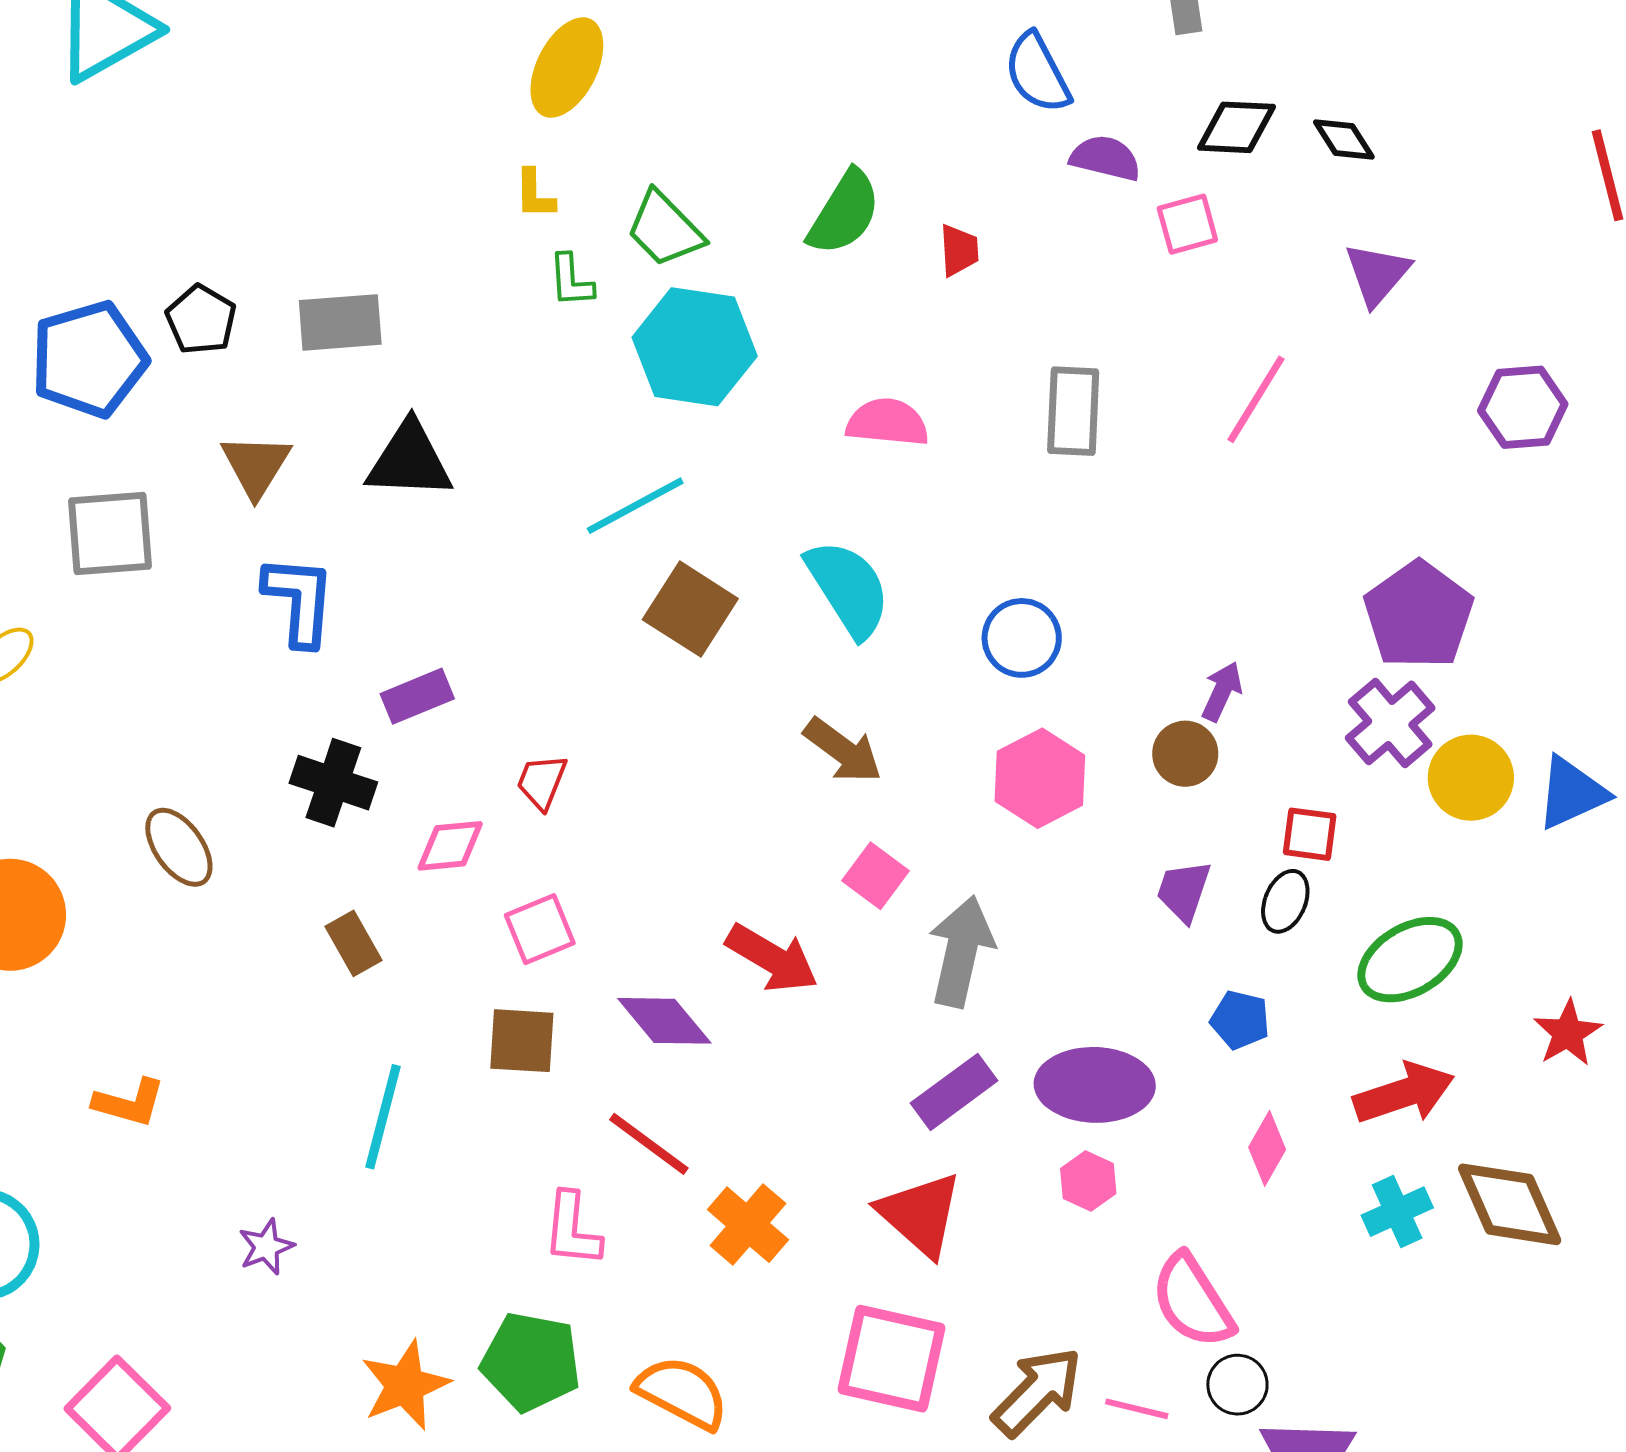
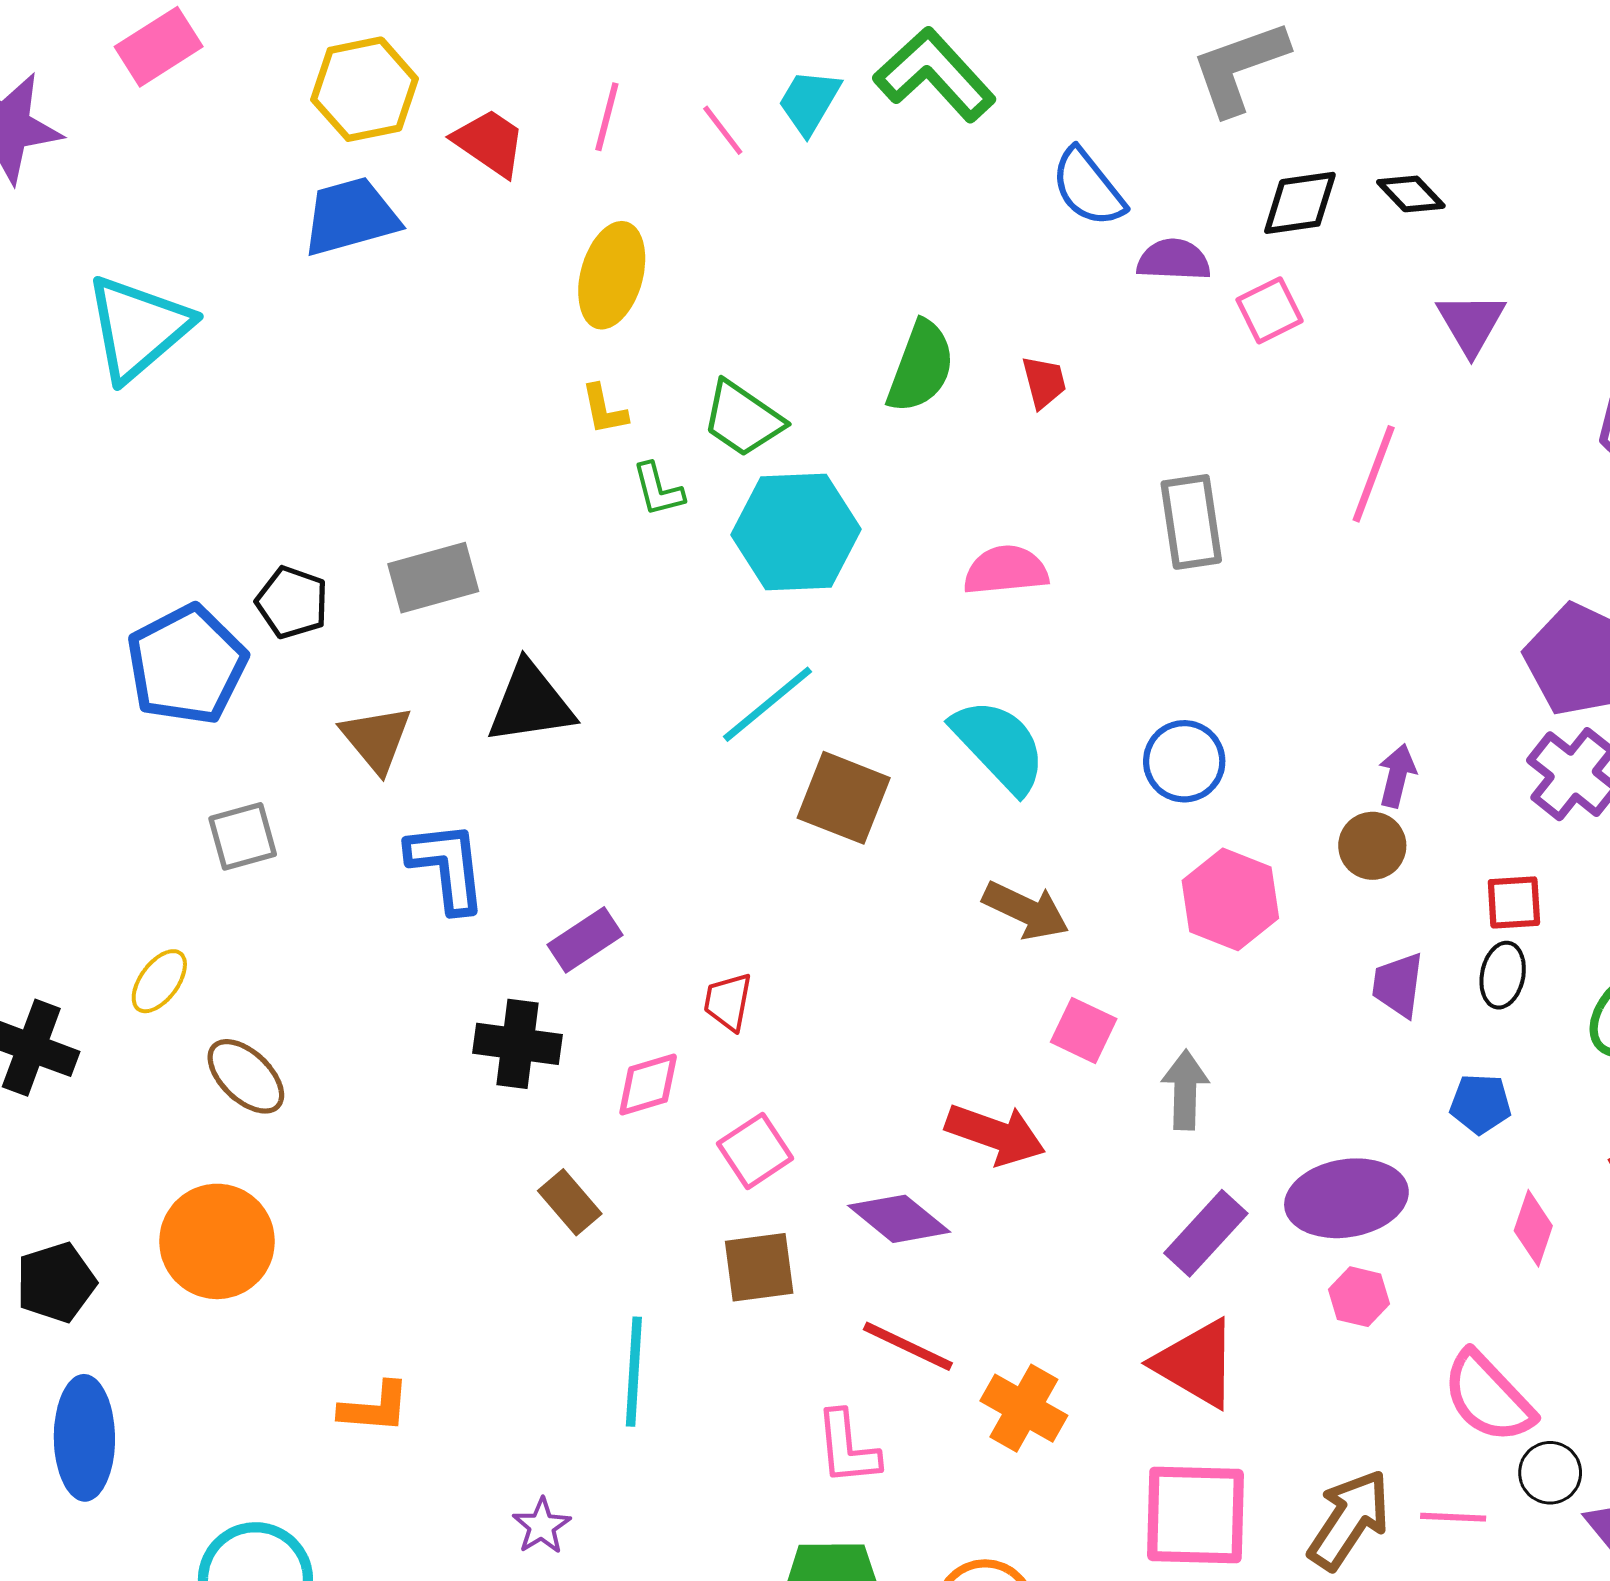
gray square: (110, 533) -> (243, 836), size x0.7
brown ellipse: (179, 847) -> (246, 1076), moved
gray arrow: (961, 951) -> (1185, 1090), size x0.7

